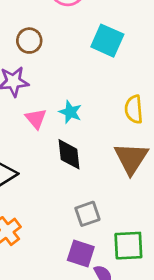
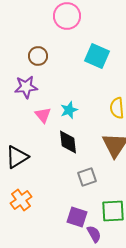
cyan star: (70, 112) -> (69, 110), turned 30
gray square: (87, 214) -> (87, 177), moved

